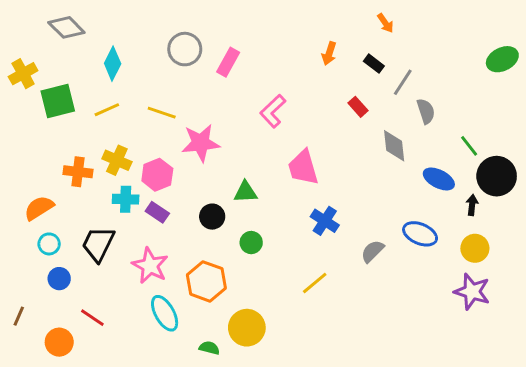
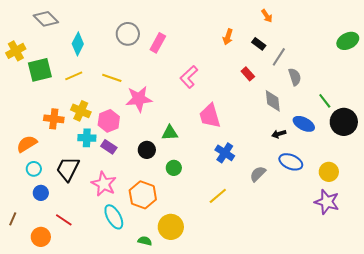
black arrow: (472, 205) -> (279, 134), moved, turned -112

